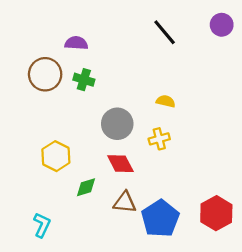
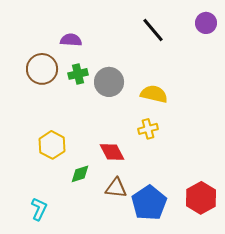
green cross: (84, 80) -> (78, 74), turned -30
yellow semicircle: (166, 101) -> (154, 94), size x1.5
gray circle: (117, 124) -> (109, 82), moved

